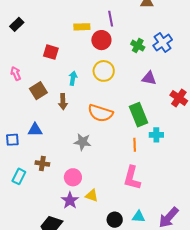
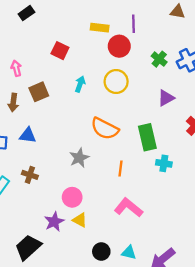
purple triangle: (149, 78) -> (166, 98), turned -49
brown arrow: (63, 102) -> (13, 103), moved
gray star: (83, 142) -> (79, 158), turned 30
orange line: (135, 145) -> (121, 169), moved
pink circle: (73, 177) -> (72, 197), moved
pink L-shape: (132, 178) -> (129, 208), turned 105

